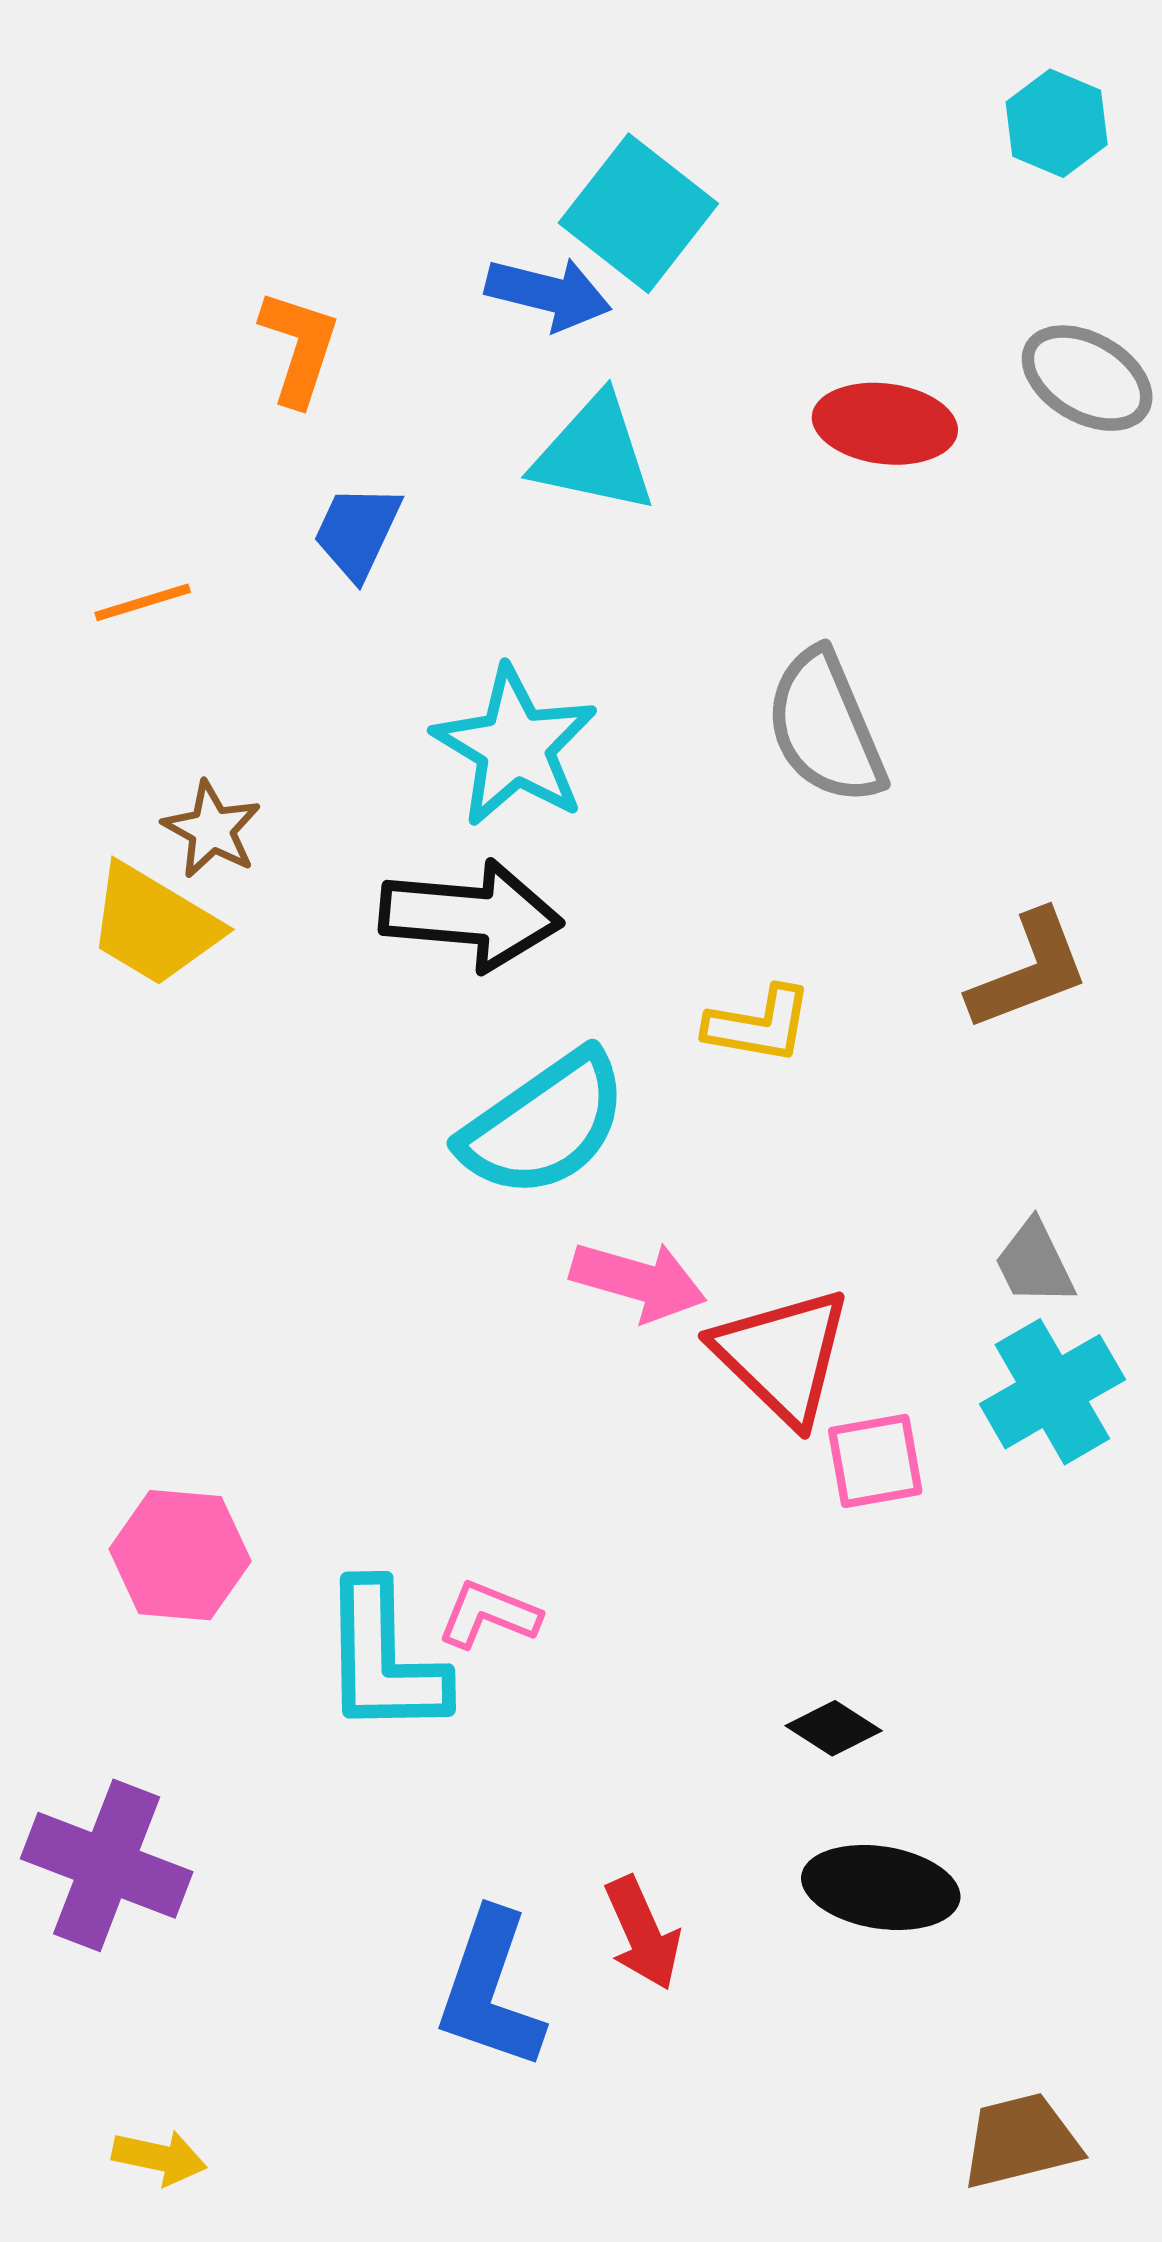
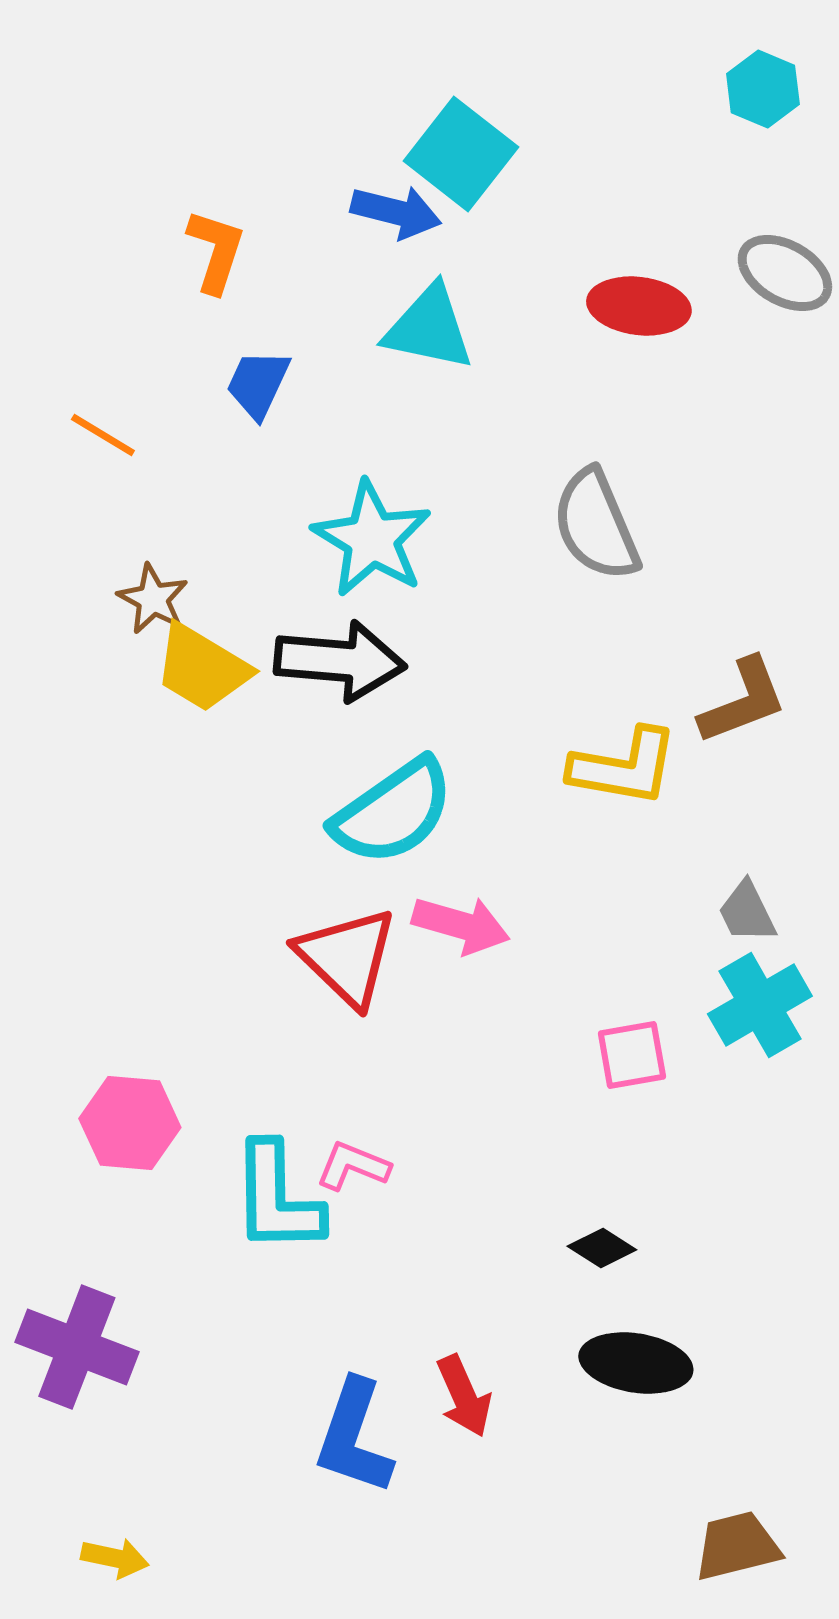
orange line: (143, 602) -> (103, 435), turned 48
yellow trapezoid: (154, 925) -> (202, 668), moved
yellow L-shape: (759, 1025) -> (624, 767), moved, size x1.4
red triangle: (782, 1356) -> (347, 957), moved

